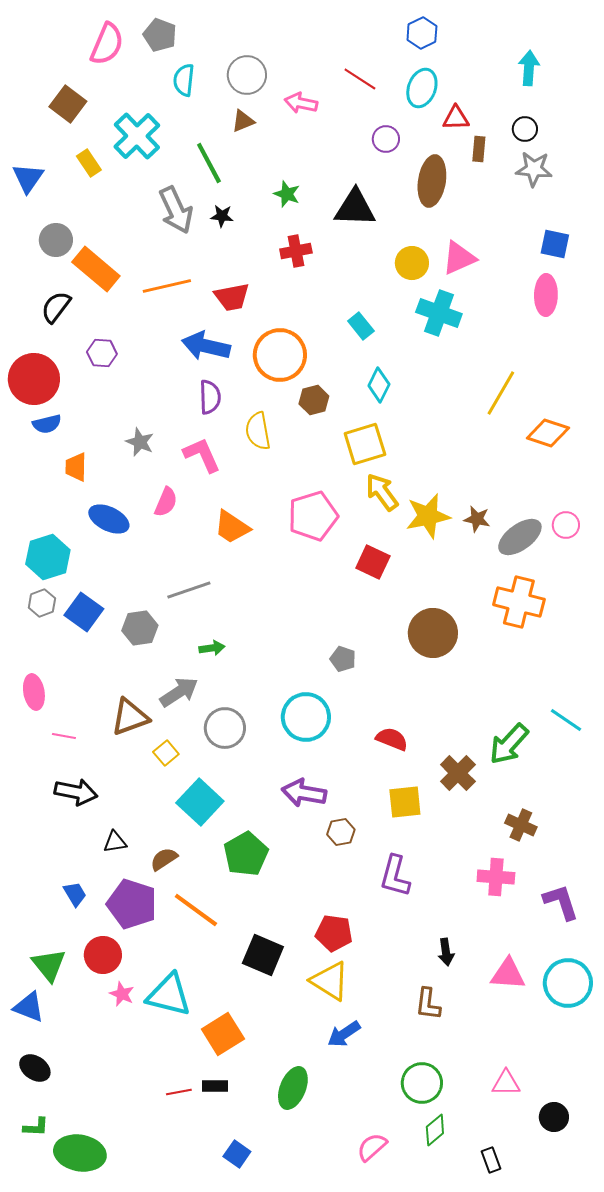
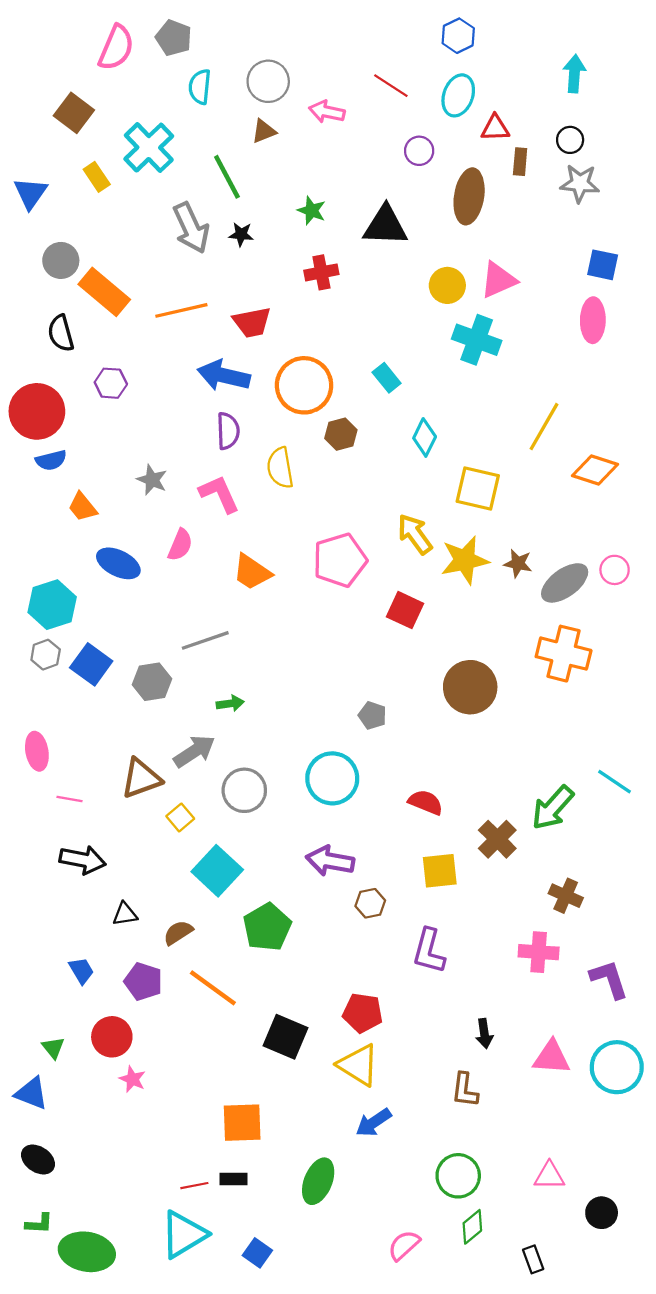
black semicircle: (56, 307) -> (61, 333), turned -52
cyan rectangle: (361, 326) -> (387, 378), moved
cyan diamond: (379, 385) -> (425, 437), moved
yellow square: (365, 444) -> (478, 488), moved, turned 30
orange trapezoid: (76, 467) -> (83, 507), turned -40
purple pentagon: (132, 904) -> (143, 981), size x0.7
green triangle: (49, 965) -> (53, 1048), size x0.6
cyan triangle: (169, 995) -> (184, 1234), moved, turned -45
orange square: (223, 1034) -> (242, 1123), turned 30

